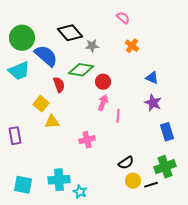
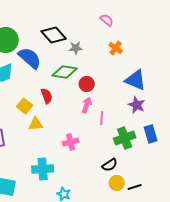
blue triangle: (152, 78) -> (136, 80), size x1.6
red semicircle: (59, 85) -> (47, 96), moved
green cross: (165, 167) -> (125, 138), moved
cyan cross: (59, 180) -> (43, 169), moved

